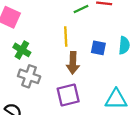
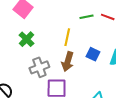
gray cross: (29, 76) -> (39, 67), moved, turned 36

